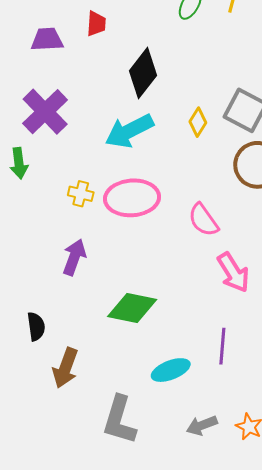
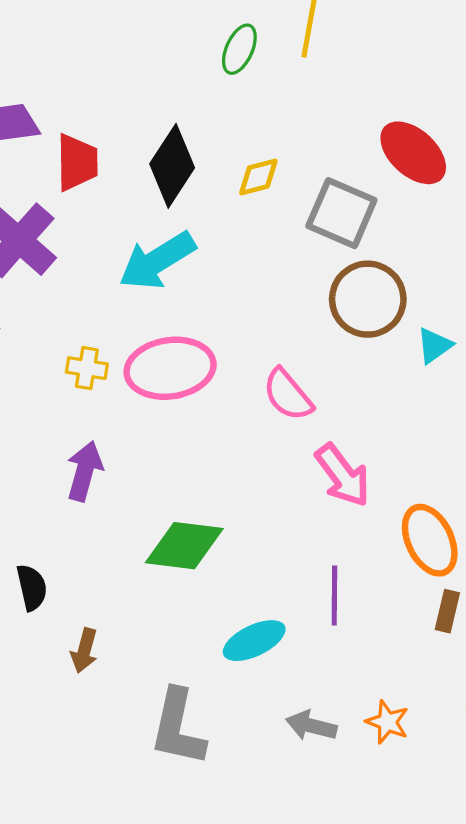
red trapezoid: (96, 24) -> (77, 162), moved, size x1.4
yellow diamond: (198, 122) -> (258, 177), moved, turned 48
brown arrow: (65, 368) -> (84, 650), size x0.7
gray arrow: (202, 425) -> (311, 726), turned 40

